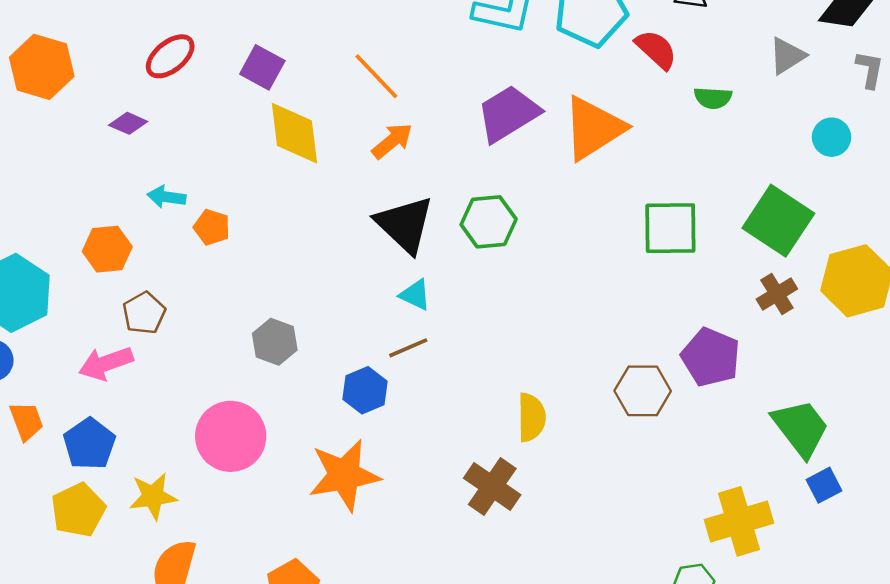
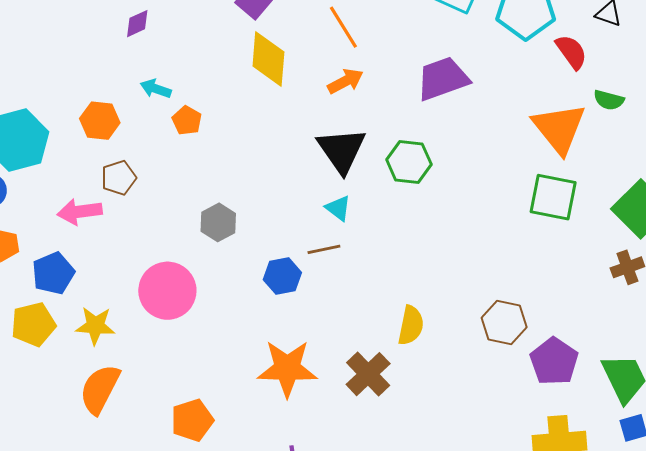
purple diamond: (128, 123) -> (137, 24), turned -60
orange triangle: (593, 128) -> (559, 128), moved, turned -48
purple pentagon: (711, 357) -> (554, 361), moved
orange star: (344, 475) -> (287, 368), moved

